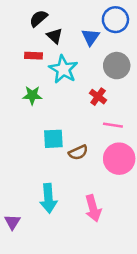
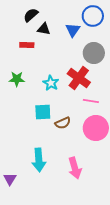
black triangle: (55, 36) -> (44, 29), turned -32
cyan star: (63, 69) -> (51, 83), moved, size x0.7
green star: (32, 95) -> (17, 79), moved
red cross: (98, 97) -> (79, 78), size x1.6

